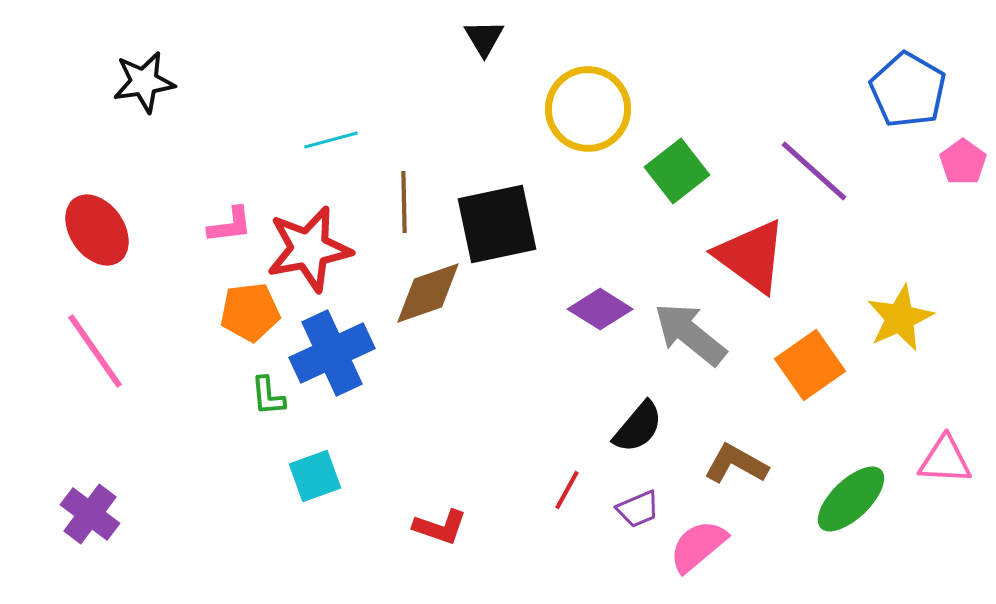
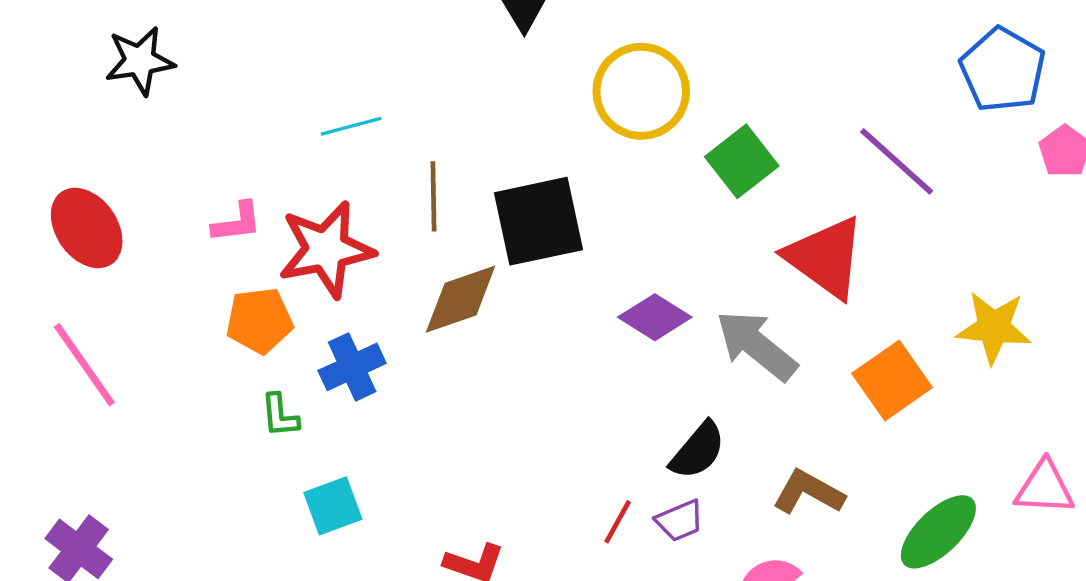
yellow star: (900, 318) -> (994, 327), turned 30
blue cross: (332, 353) -> (352, 367), size x0.7
purple trapezoid: (638, 509) -> (680, 521), moved

